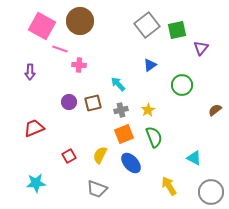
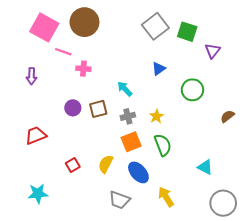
green square: (177, 30) -> (187, 32), turned 30
yellow arrow: (169, 186) -> (166, 197), moved
gray trapezoid: (97, 189) -> (119, 200), moved

